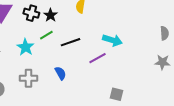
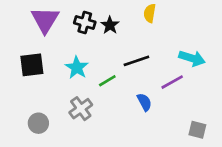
green line: (46, 35) -> (107, 81), moved
blue semicircle: (60, 73) -> (144, 102), moved
gray cross: (28, 78) -> (81, 109), turned -36

